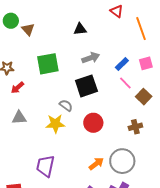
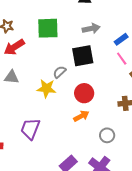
red arrow: (17, 88) -> (14, 47), size x1.5
gray semicircle: (66, 105) -> (60, 72), turned -88
gray circle: (122, 161) -> (107, 135), size x0.6
orange arrow: (96, 164) -> (81, 116), moved

